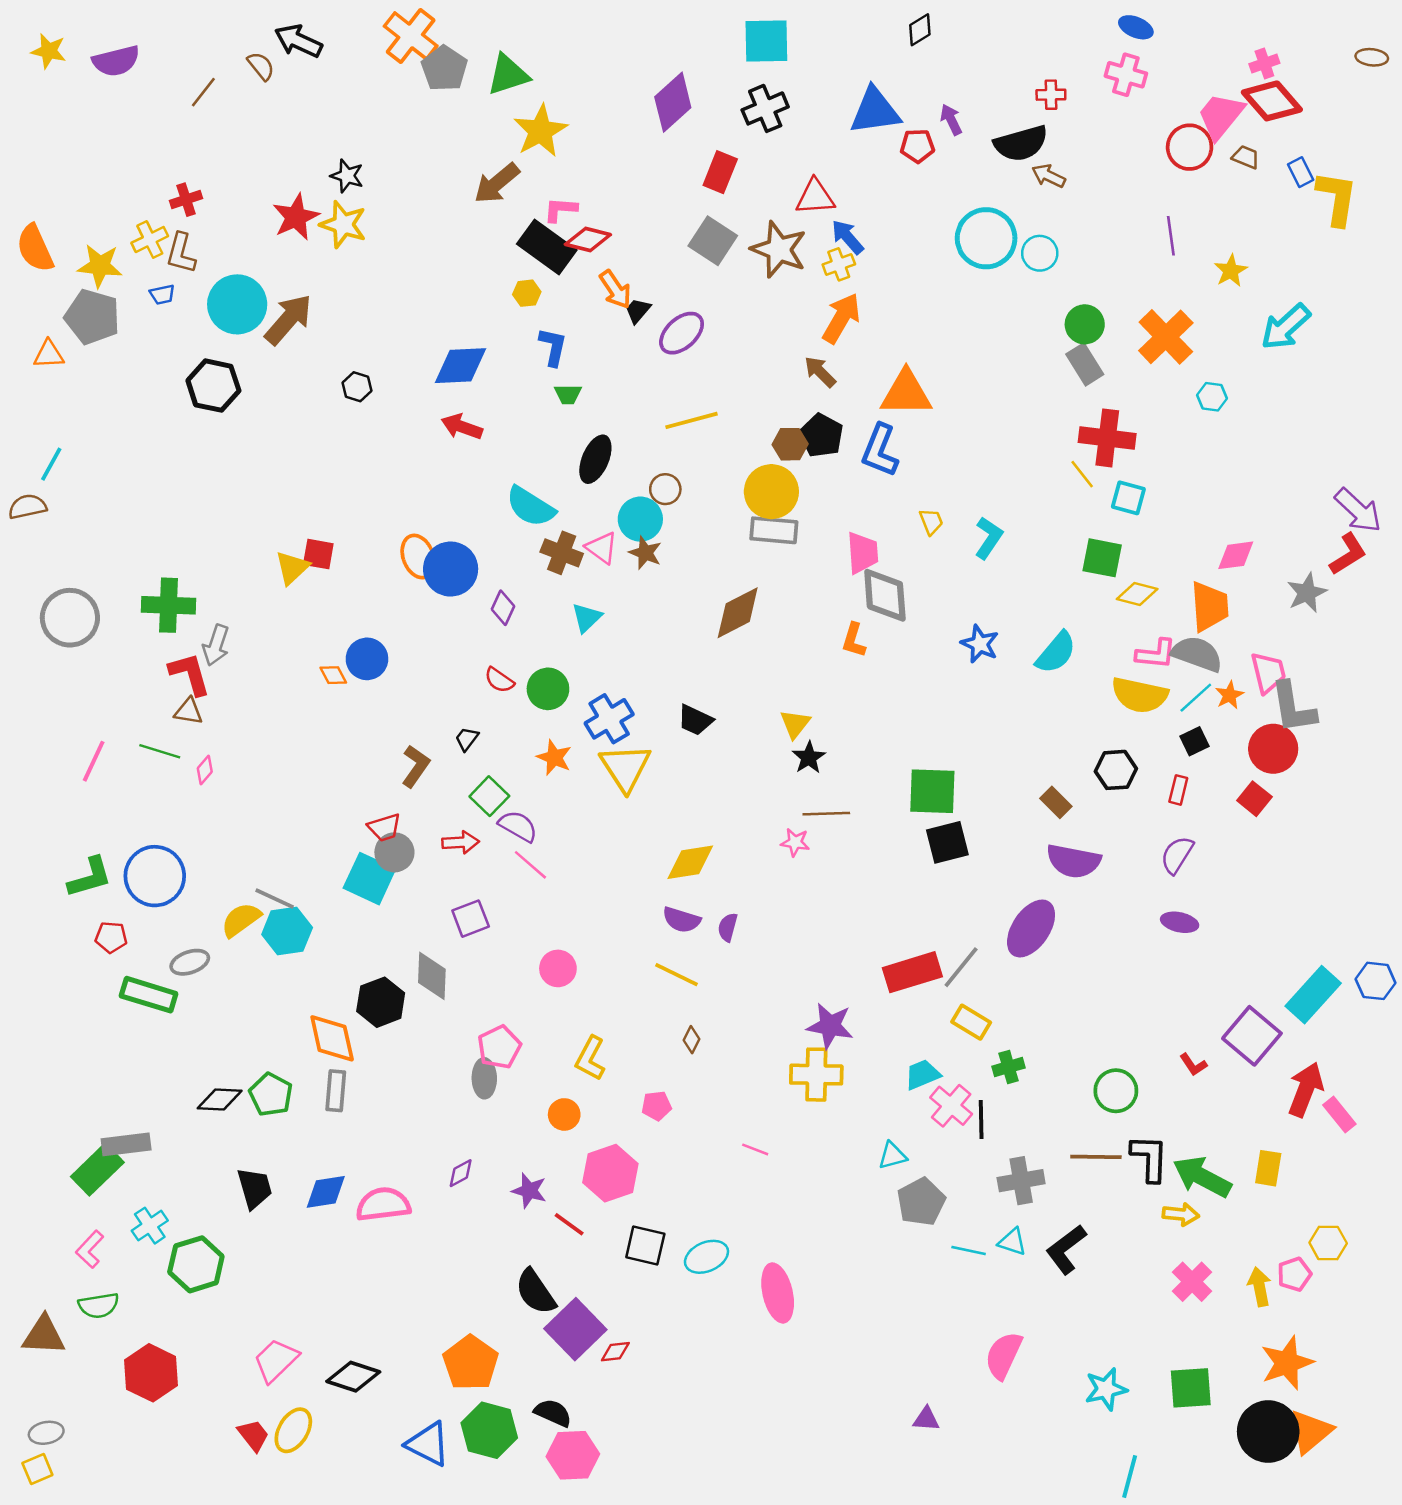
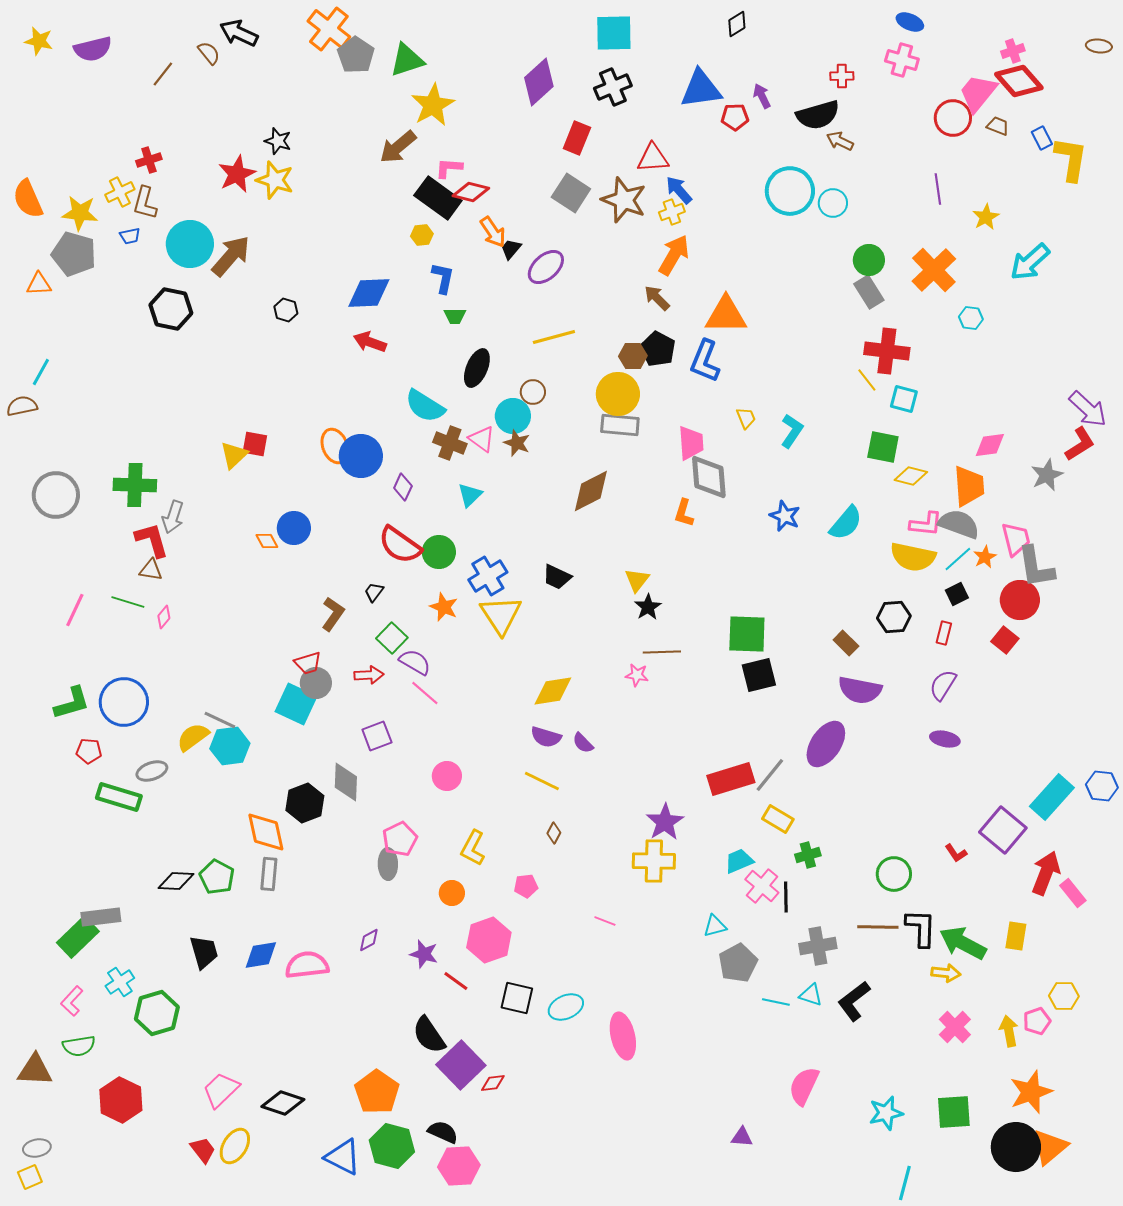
red semicircle: (499, 680) -> (400, 545), size x1.8
purple semicircle: (728, 927) -> (583, 743), turned -60
purple star: (830, 1026) -> (665, 822), turned 30

